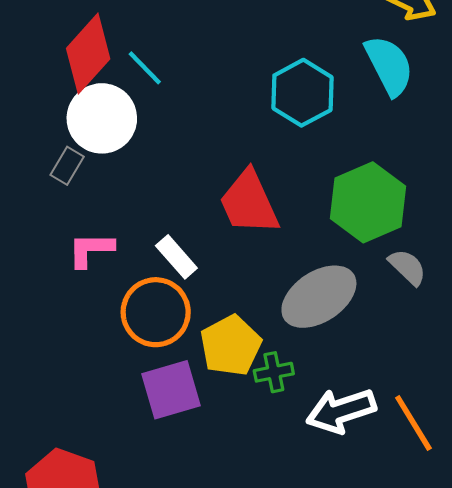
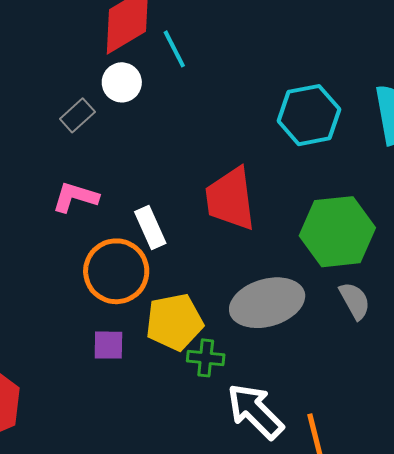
white circle: (102, 118) -> (122, 82), size x0.6
purple square: (171, 390) -> (108, 345), size x0.6
white arrow: (341, 411) -> (255, 411), turned 46

